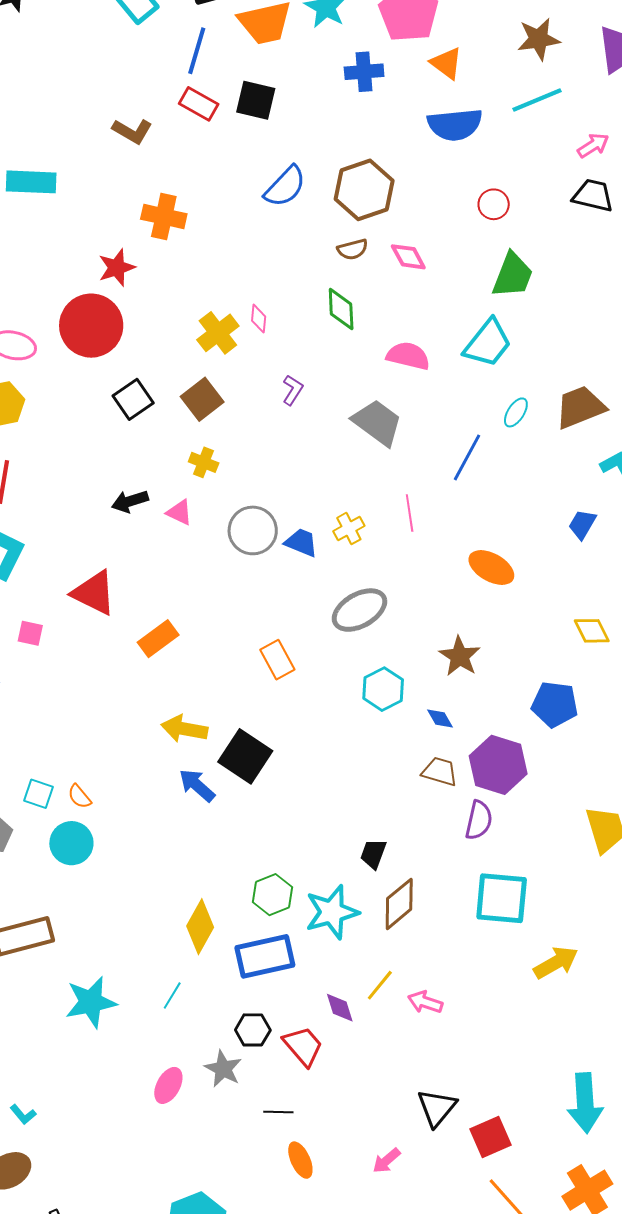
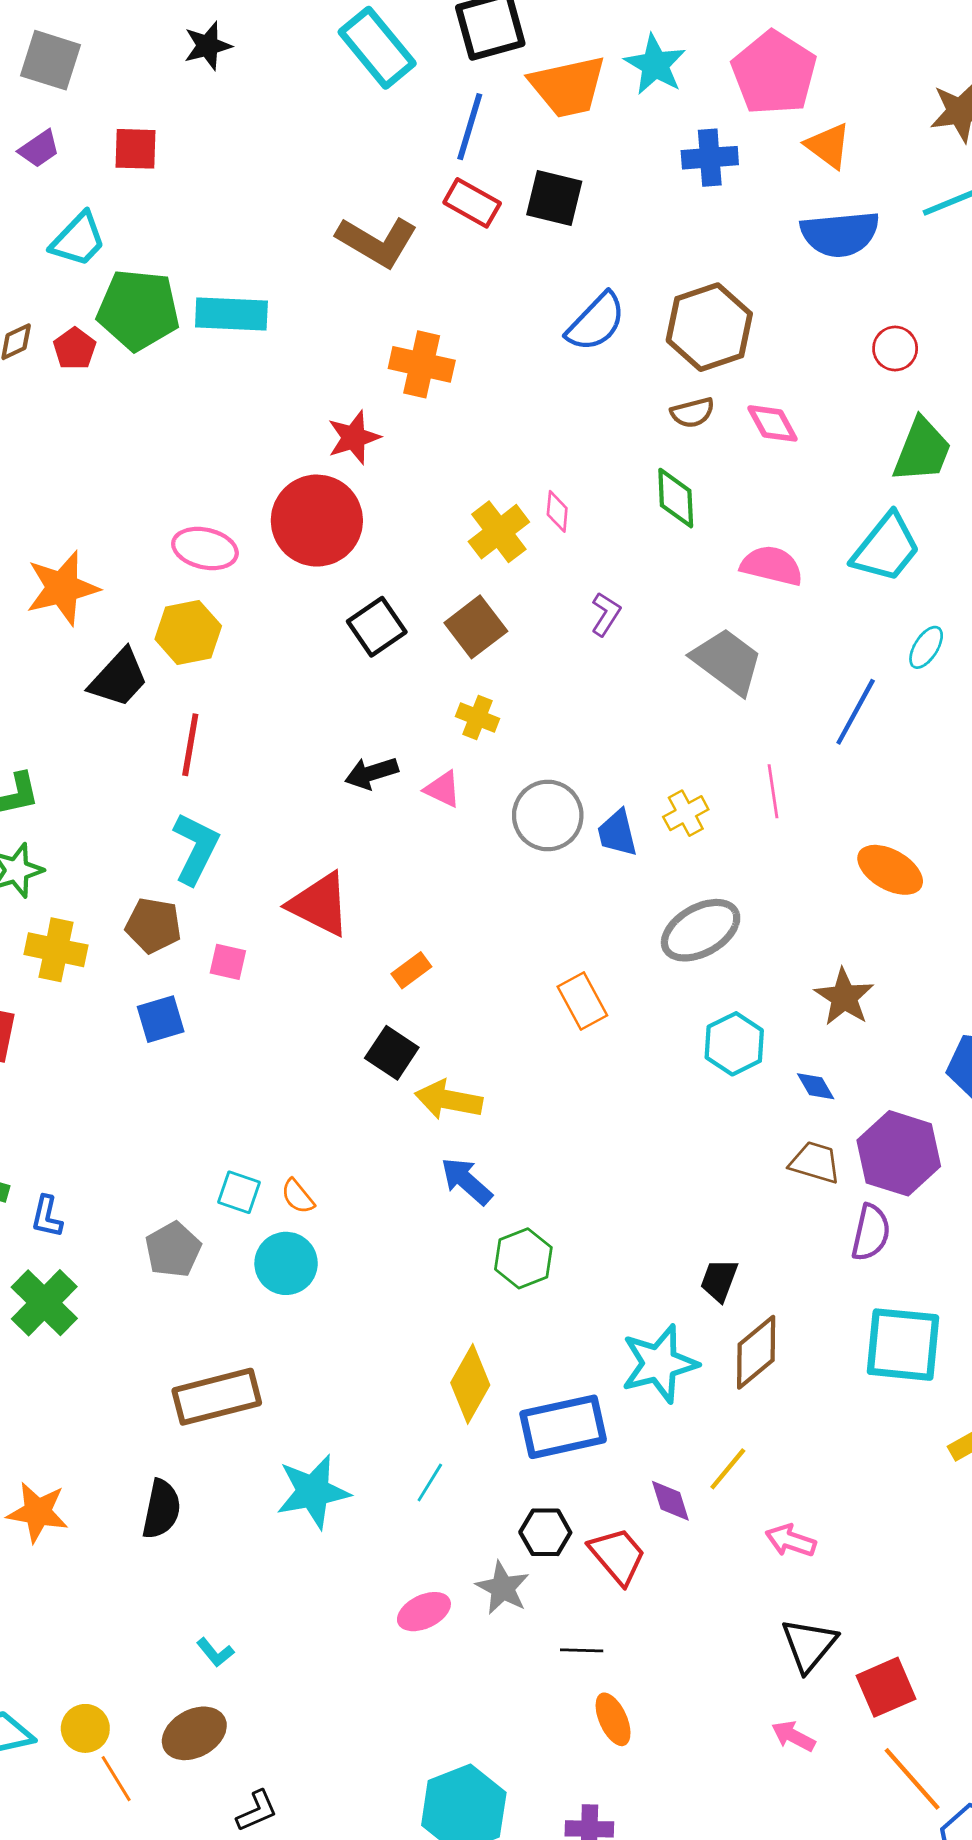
brown L-shape: (132, 131) -> (377, 242), size x1.4
blue trapezoid: (301, 543) -> (617, 833), turned -126
orange rectangle: (158, 639) -> (411, 970), size x0.7
black square: (245, 756) -> (392, 1053), moved, size x0.7
green hexagon: (272, 895) -> (523, 1258), moved
pink arrow: (425, 1002) -> (791, 1541), moved
pink ellipse: (168, 1085) -> (424, 1612), turned 36
pink arrow: (386, 1161) -> (793, 1736), moved, turned 68

